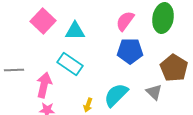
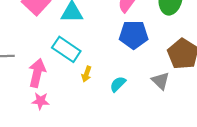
cyan semicircle: (116, 95) -> (118, 84), size x0.6
yellow arrow: (88, 105) -> (86, 74), moved

